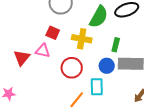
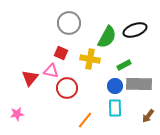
green rectangle: (116, 45) -> (124, 65), turned 48
red circle: (72, 68) -> (67, 88), moved
cyan rectangle: (97, 87) -> (115, 108), moved

